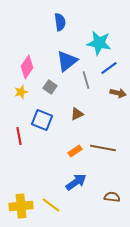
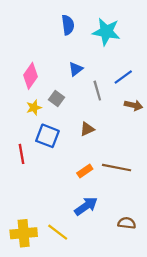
cyan star: (99, 43) -> (106, 32), moved
blue triangle: (67, 61) -> (76, 69), size x0.6
yellow star: (21, 92) -> (34, 108), moved

